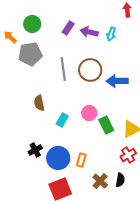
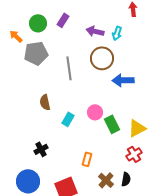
purple rectangle: (68, 28) -> (63, 20), moved
brown circle: (90, 70) -> (102, 58), moved
blue circle: (58, 158) -> (28, 181), moved

